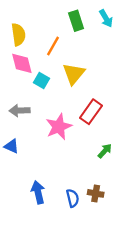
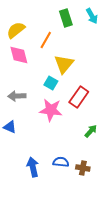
yellow semicircle: (18, 35) -> (16, 30), turned -120
cyan square: (41, 81) -> (51, 83), moved
pink star: (59, 127) -> (51, 110), turned 30
blue semicircle: (73, 198) -> (61, 162), moved, turned -70

